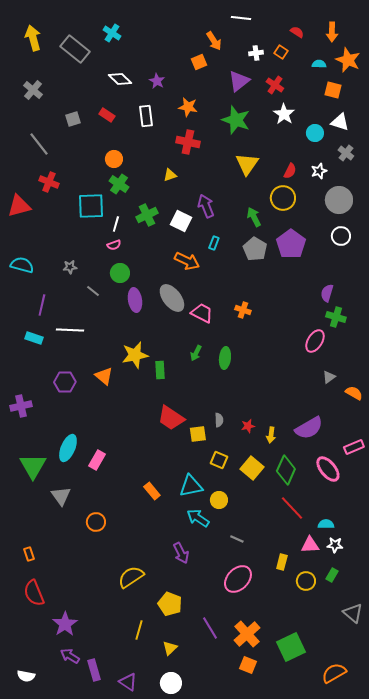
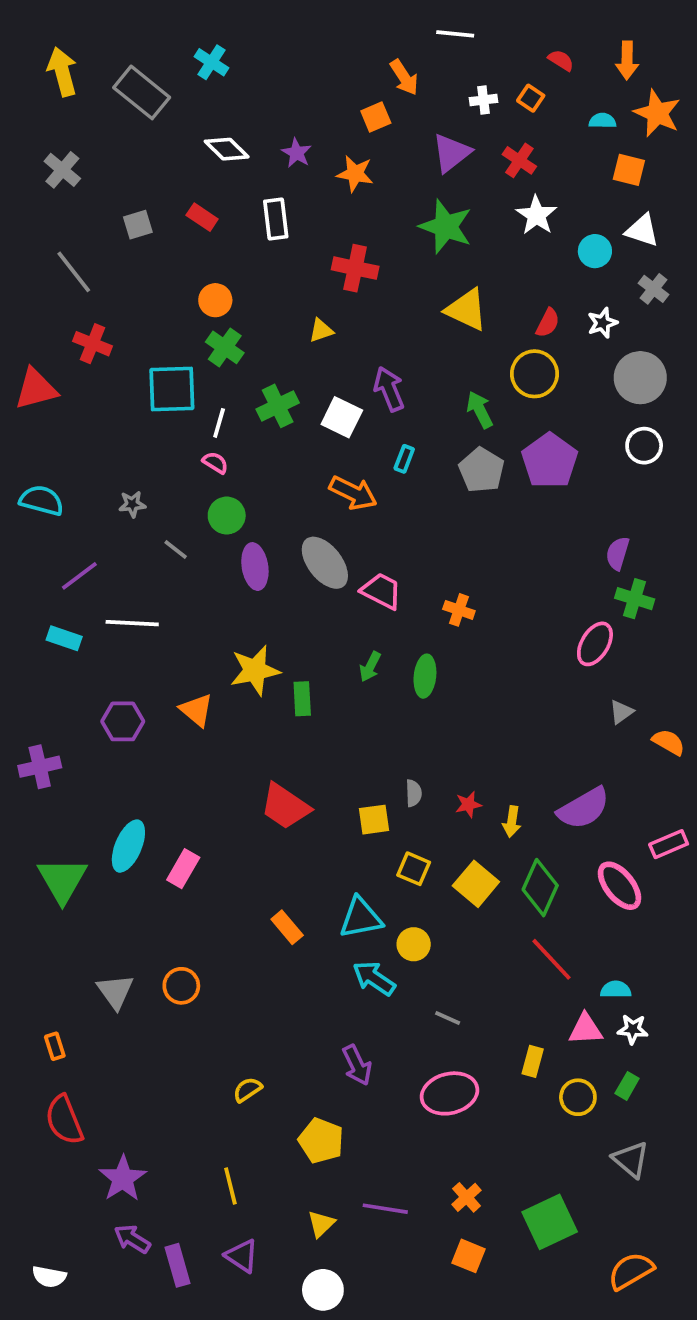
orange star: (188, 107) -> (355, 174), moved
yellow triangle: (247, 164) -> (467, 310), turned -40
pink semicircle: (114, 245) -> (215, 463), turned -128
purple line: (42, 305) -> (79, 576), turned 40
orange cross: (243, 310) -> (459, 610), moved
red trapezoid: (171, 418) -> (285, 806), moved
gray triangle: (61, 496) -> (115, 991), moved
purple arrow: (181, 553) -> (357, 1065), moved
yellow semicircle: (131, 577) -> (247, 1090), size x0.6
pink ellipse: (238, 579) -> (450, 1093), turned 32
gray triangle: (353, 613) -> (631, 1160), moved
purple line: (210, 628) -> (385, 1209), moved, turned -50
yellow line: (139, 630) -> (230, 1186), moved, turned -30
orange cross: (247, 634) -> (467, 1197), size x0.6
purple triangle: (128, 682) -> (242, 1256), moved

